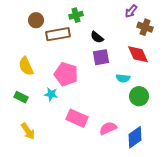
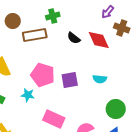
red diamond: (138, 54) -> (99, 40), moved
purple square: (101, 57) -> (70, 80), moved
green circle: (139, 96) -> (116, 109), moved

